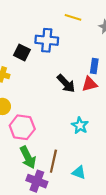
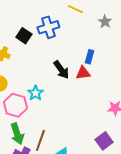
blue cross: (47, 40) -> (48, 27), turned -30
cyan star: (80, 125) -> (35, 93), moved

